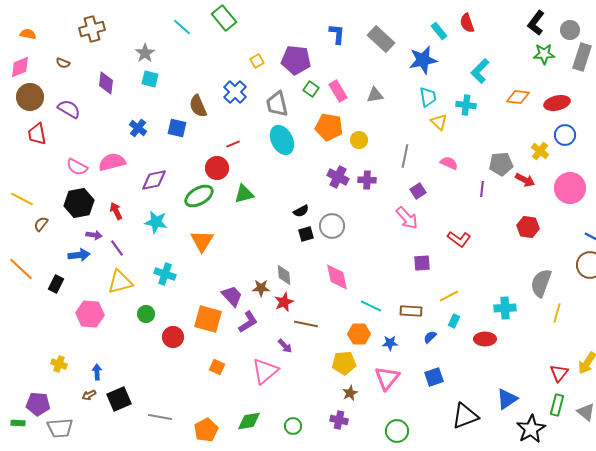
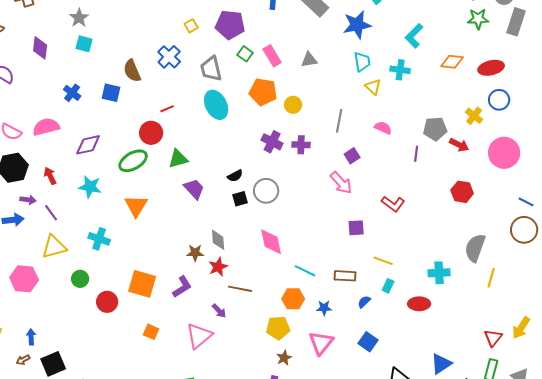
purple trapezoid: (232, 296) -> (194, 189), moved
yellow line: (449, 296) -> (383, 261), turned 48
blue square: (434, 377) -> (368, 342), turned -36

